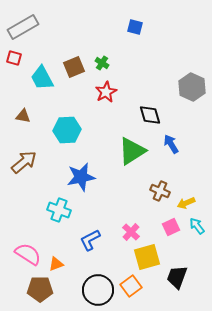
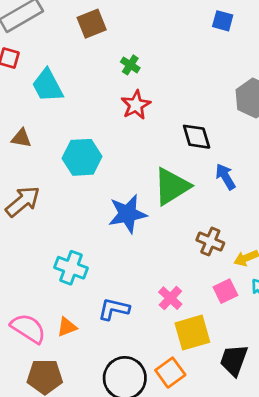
blue square: (135, 27) -> (223, 21), moved
brown square: (74, 67) -> (92, 24), moved
blue star: (81, 177) -> (128, 214), moved
blue L-shape: (90, 240) -> (114, 309), turned 40
orange triangle: (56, 264) -> (67, 327), moved

